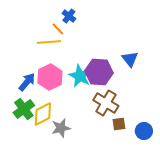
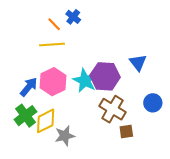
orange line: (58, 29) -> (54, 24), moved
blue circle: (144, 131) -> (153, 103), moved

